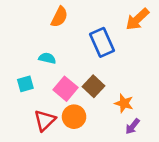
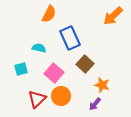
blue rectangle: (102, 42) -> (70, 38), moved
brown square: (94, 86) -> (85, 64), moved
purple arrow: (132, 126) -> (95, 104), moved

